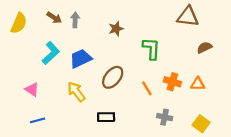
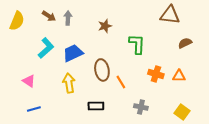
brown ellipse: (113, 77) -> (102, 70), turned -50
orange line: (147, 88) -> (121, 82), moved
yellow arrow: (76, 92) -> (69, 83), turned 30
gray cross: (165, 117) -> (141, 107), moved

